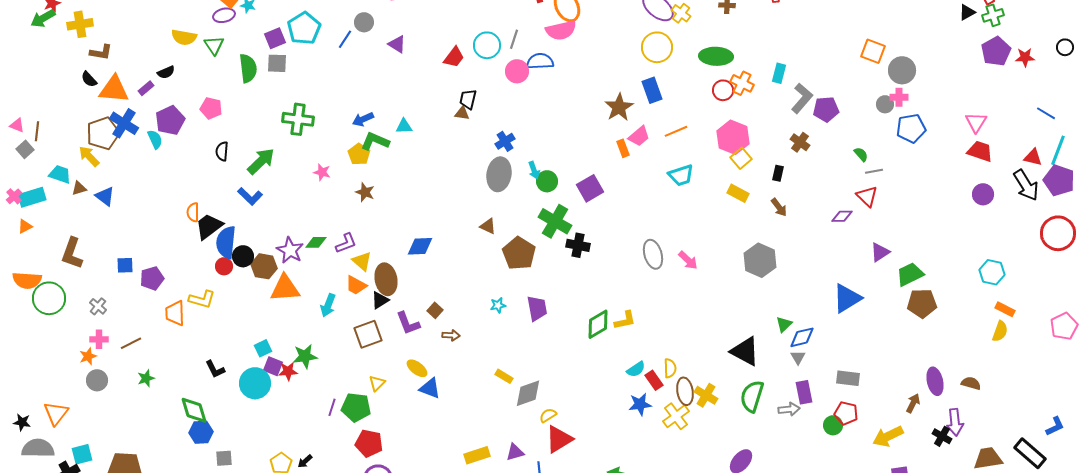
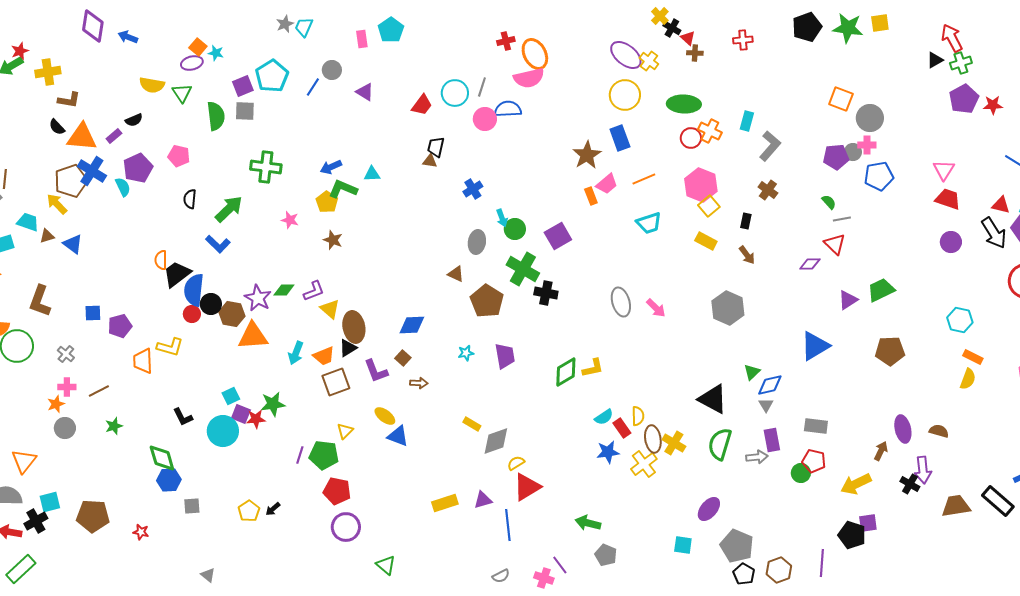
purple pentagon: (826, 109) -> (836, 157), moved
gray ellipse: (499, 174) -> (477, 242), moved, size x0.7
blue diamond: (420, 246) -> (412, 325), moved
green trapezoid: (910, 274) -> (881, 290), moved
orange trapezoid: (356, 285) -> (324, 356), moved, turned -50

